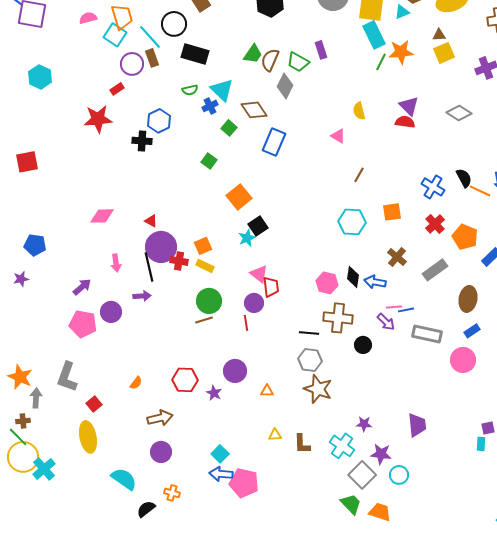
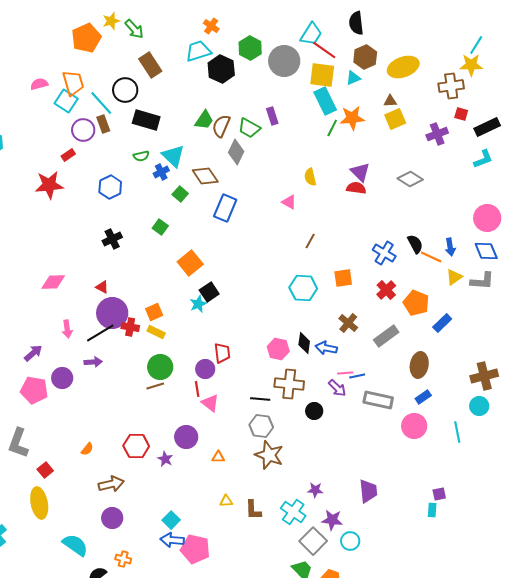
black cross: (142, 141) -> (112, 239), moved, turned -30
black line: (149, 267) -> (100, 333), turned 72
pink triangle: (259, 274) -> (210, 403), moved

